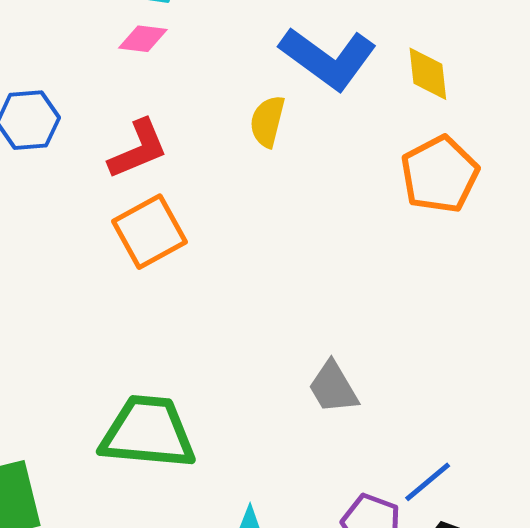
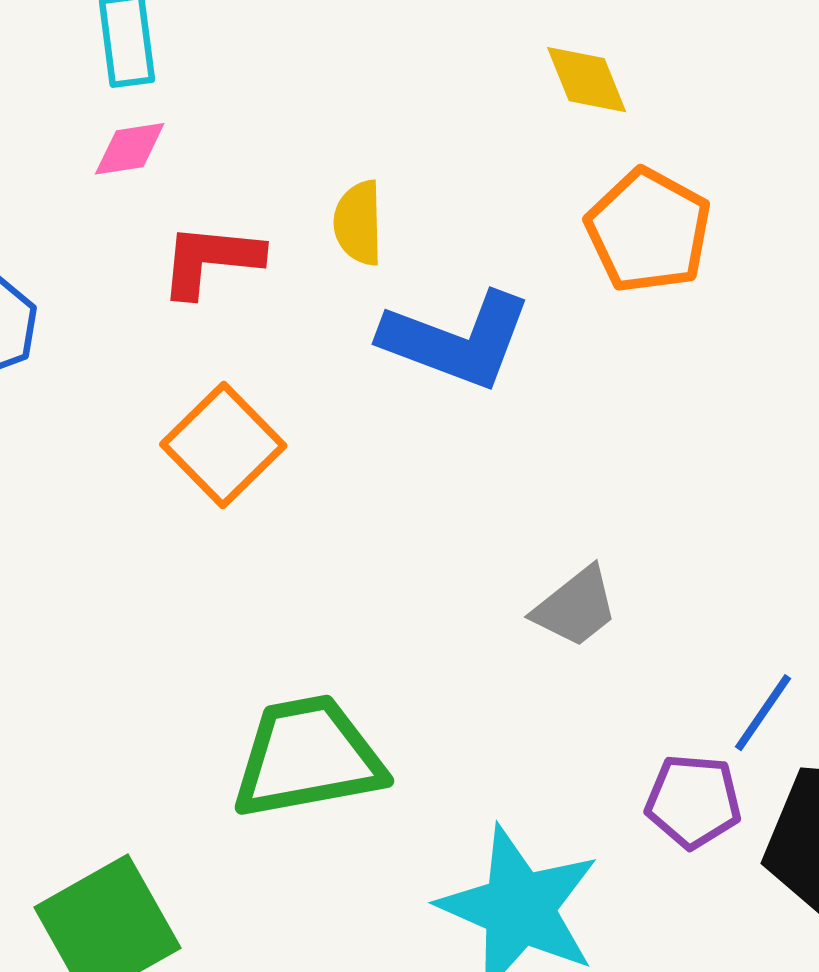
blue L-shape: (328, 58) -> (456, 340), moved
red L-shape: (138, 149) -> (211, 260), moved, turned -136
gray trapezoid: (333, 387) -> (576, 607), turned -82

